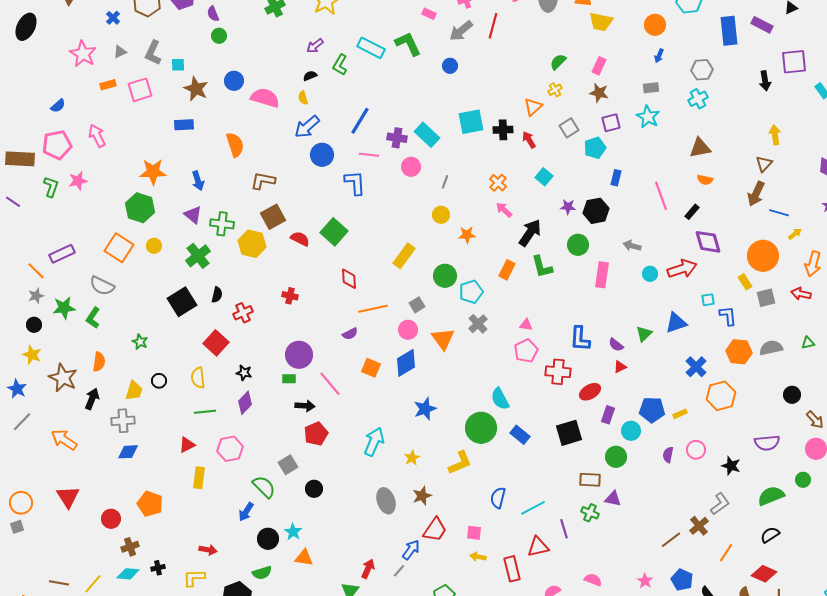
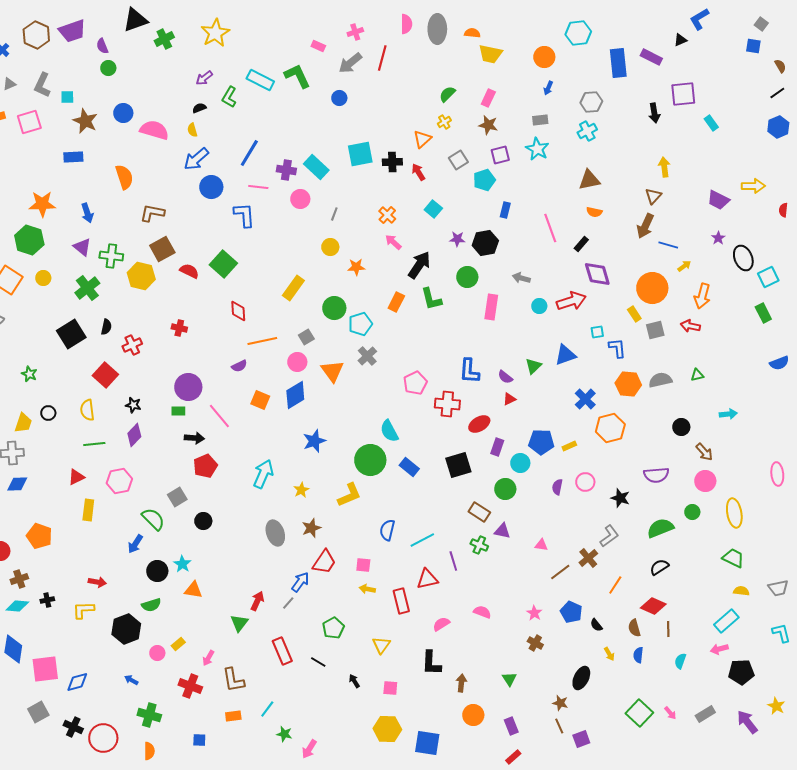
pink triangle: (526, 325) -> (541, 545), moved
brown rectangle: (590, 480) -> (479, 512), turned 30

